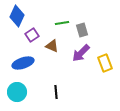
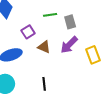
purple square: (32, 35) -> (28, 32), moved
brown triangle: (52, 46) -> (44, 47), moved

